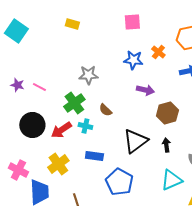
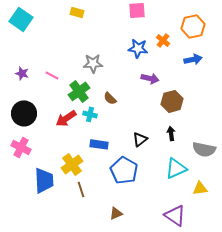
pink line: (39, 87) -> (52, 75), moved
black circle: (32, 125) -> (24, 113), moved
black triangle: (135, 141) -> (140, 139), moved, size x0.6
yellow cross: (58, 164) -> (72, 164), moved
pink cross: (18, 170) -> (21, 147), moved

